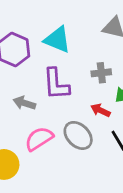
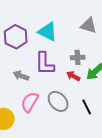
red arrow: (100, 110) -> (73, 76), moved
pink semicircle: (39, 139) -> (30, 102), turned -30

